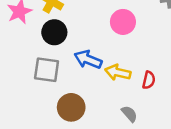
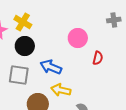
yellow arrow: (118, 72) -> (61, 90), moved
red semicircle: (149, 80) -> (98, 58), moved

